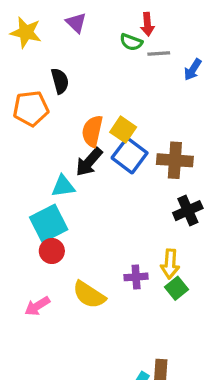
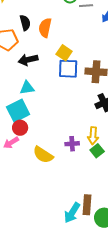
orange semicircle: (92, 131) -> (45, 28), moved
blue square: (130, 155) -> (68, 69), turned -35
black arrow: (89, 162) -> (28, 60), moved, turned 36
pink arrow: (37, 306) -> (11, 143), moved

